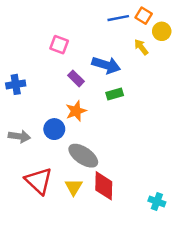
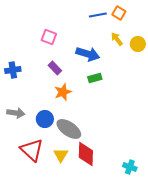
yellow circle: (162, 31) -> (138, 44), moved
purple rectangle: (76, 78) -> (55, 68), moved
blue circle: (54, 129) -> (45, 119), moved

